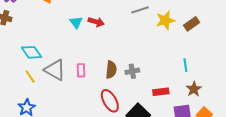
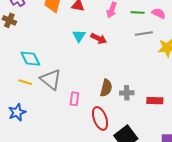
pink rectangle: (81, 70) -> (74, 99), moved
yellow line: (30, 76) -> (25, 82), turned -48
red rectangle: (161, 92) -> (155, 101), moved

